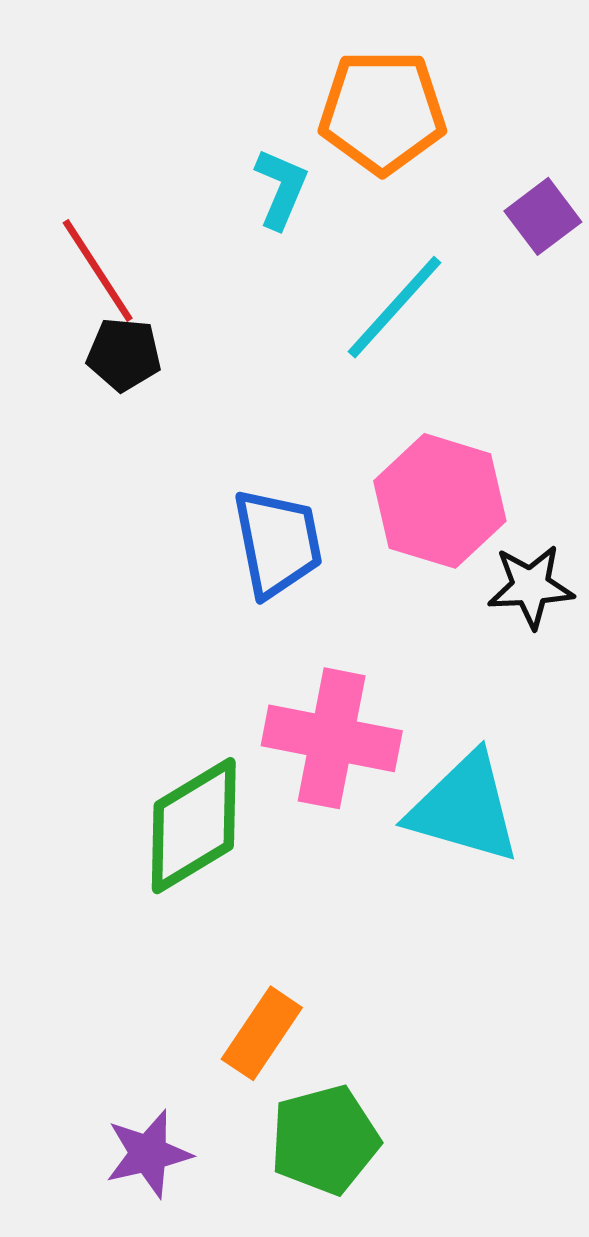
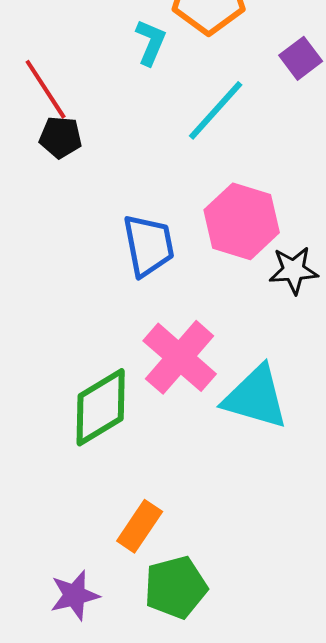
pink cross: (332, 738) -> (180, 357), turned 30

